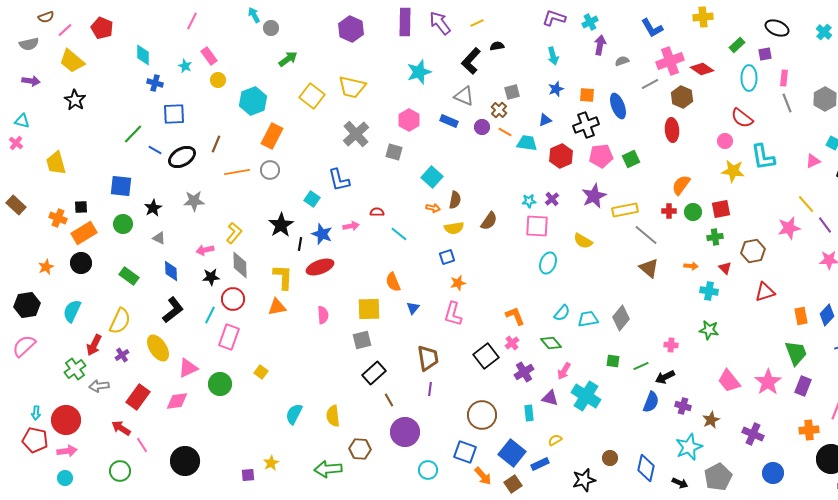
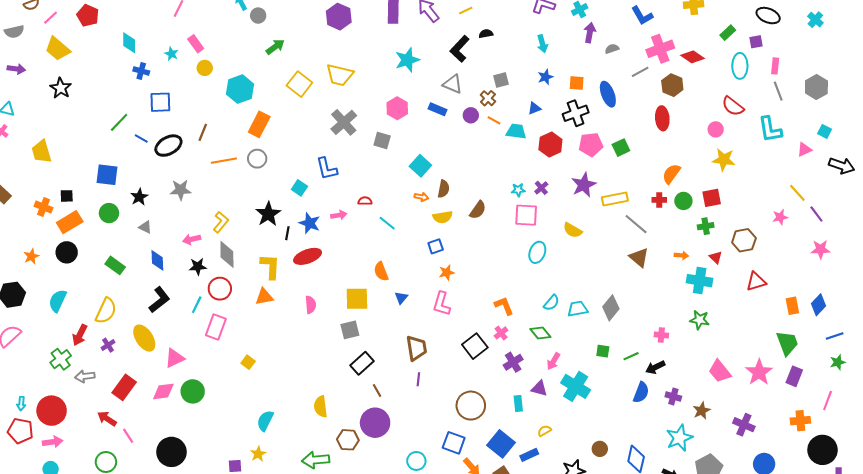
cyan L-shape: (763, 157) -> (770, 129), moved
pink star: (789, 228) -> (780, 217), size x0.7
cyan cross: (709, 291) -> (700, 281), size x1.4
green circle: (220, 384) -> (193, 391), moved
cyan semicircle: (294, 414) -> (265, 421), moved
purple circle: (405, 432) -> (375, 423), moved

